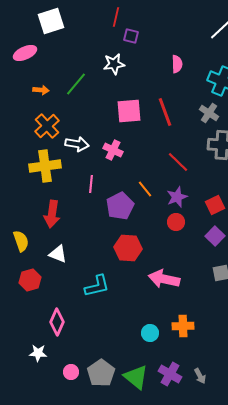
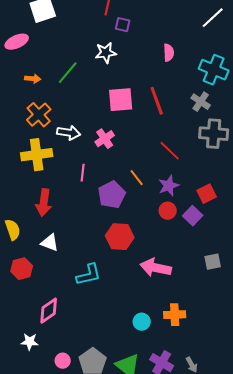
pink cross: (113, 150) -> (105, 139), turned 30
purple square: (215, 236) -> (193, 216), moved
pink diamond: (57, 322) -> (49, 311), turned 32

